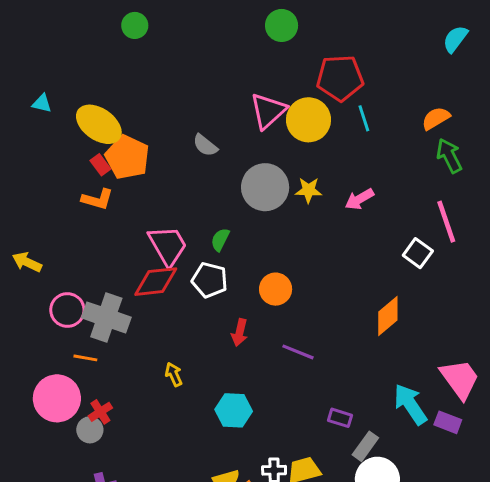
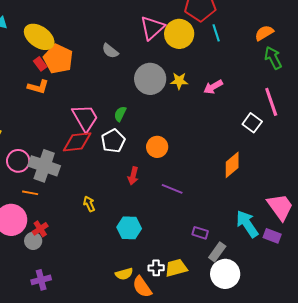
white pentagon: (210, 280) -> (113, 141), turned 30

